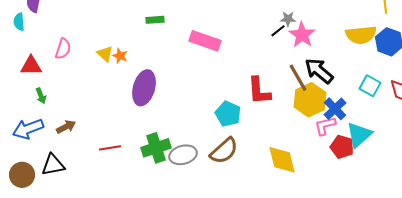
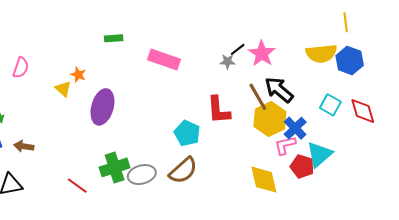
gray star: (288, 19) -> (228, 62), moved
yellow triangle: (105, 54) -> (63, 89), moved
brown arrow: (66, 127) -> (24, 146), turned -144
red line: (110, 148) -> (77, 186), moved, turned 45
yellow diamond: (282, 160) -> (264, 180), moved

